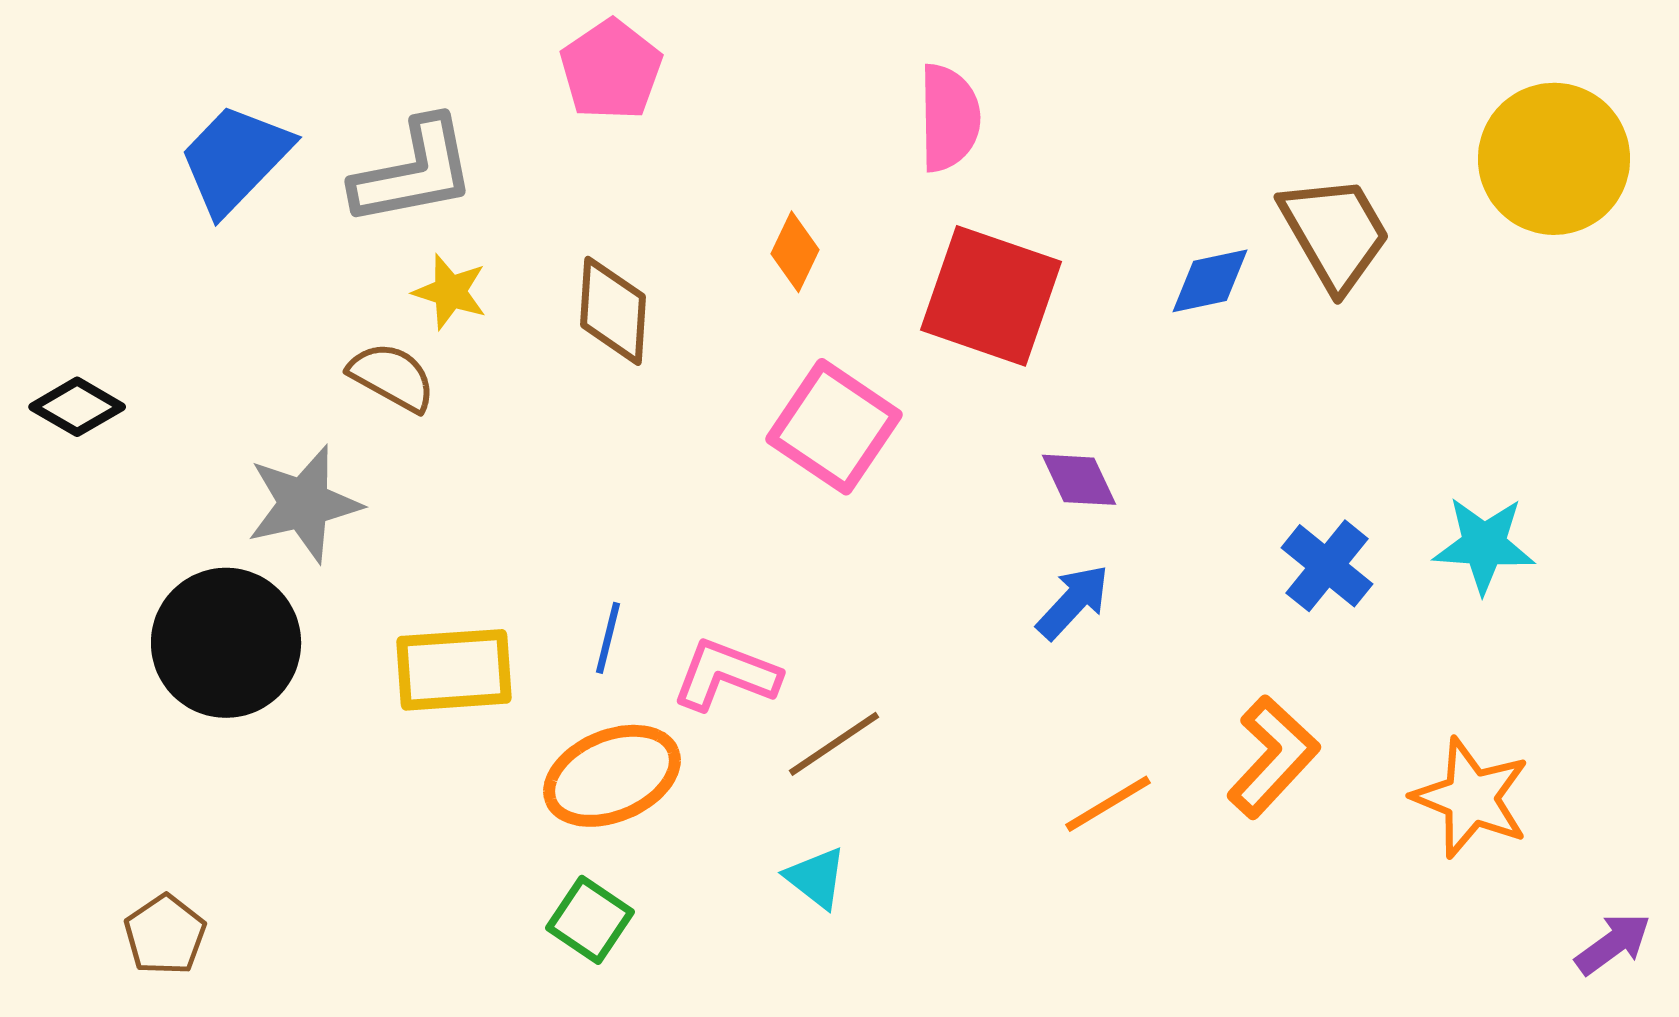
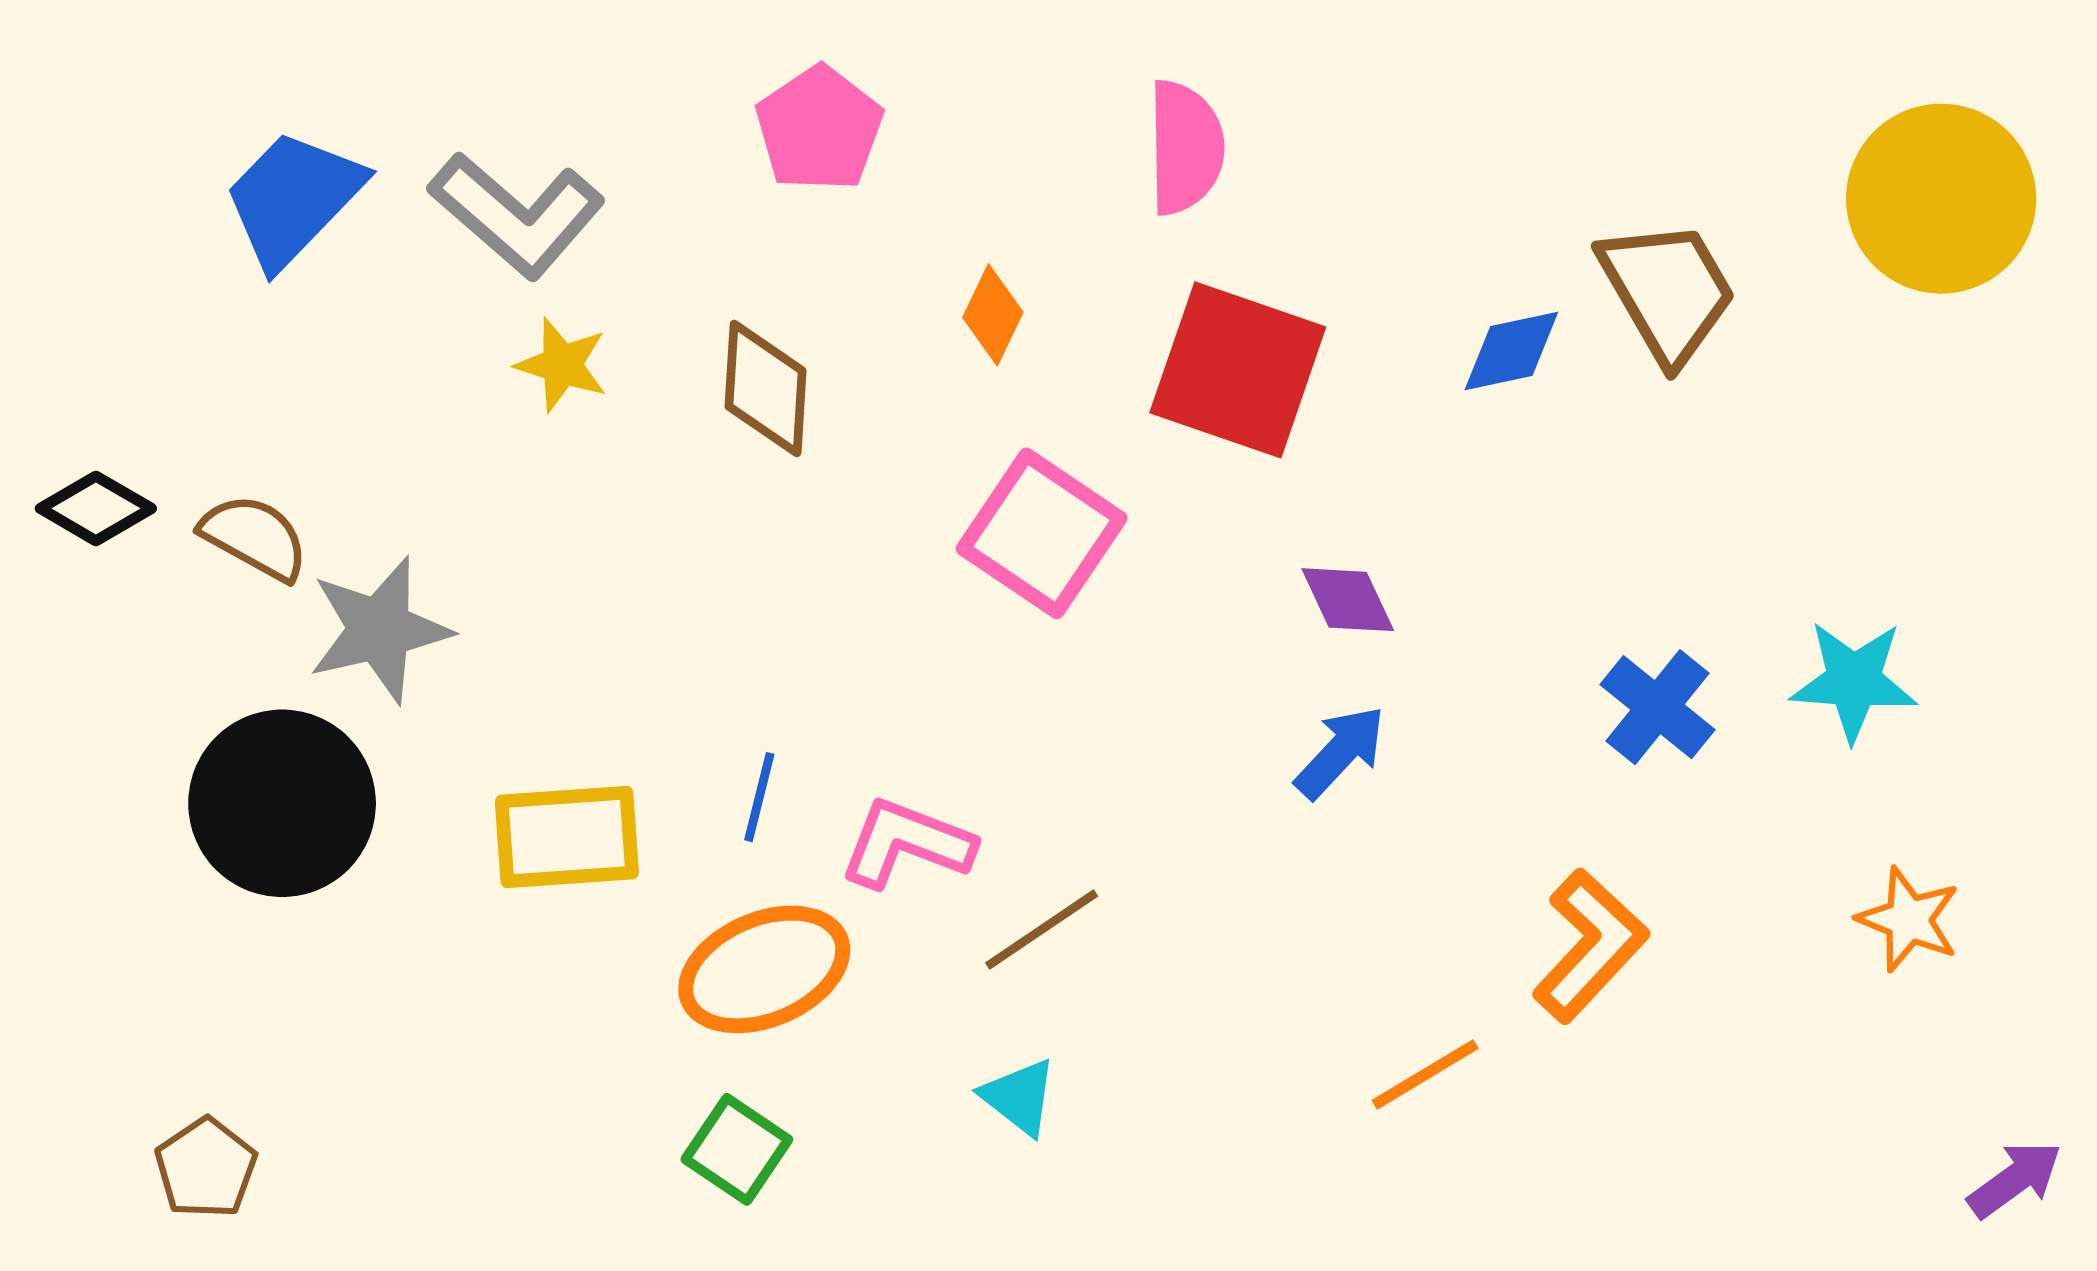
pink pentagon: (611, 70) -> (819, 129), moved
gray L-shape: (414, 172) -> (517, 215), turned 52
brown semicircle: (392, 377) -> (255, 537), moved
orange star: (1471, 798) -> (1909, 919), moved, size x0.7
orange line: (1108, 804) -> (1425, 1074), moved

